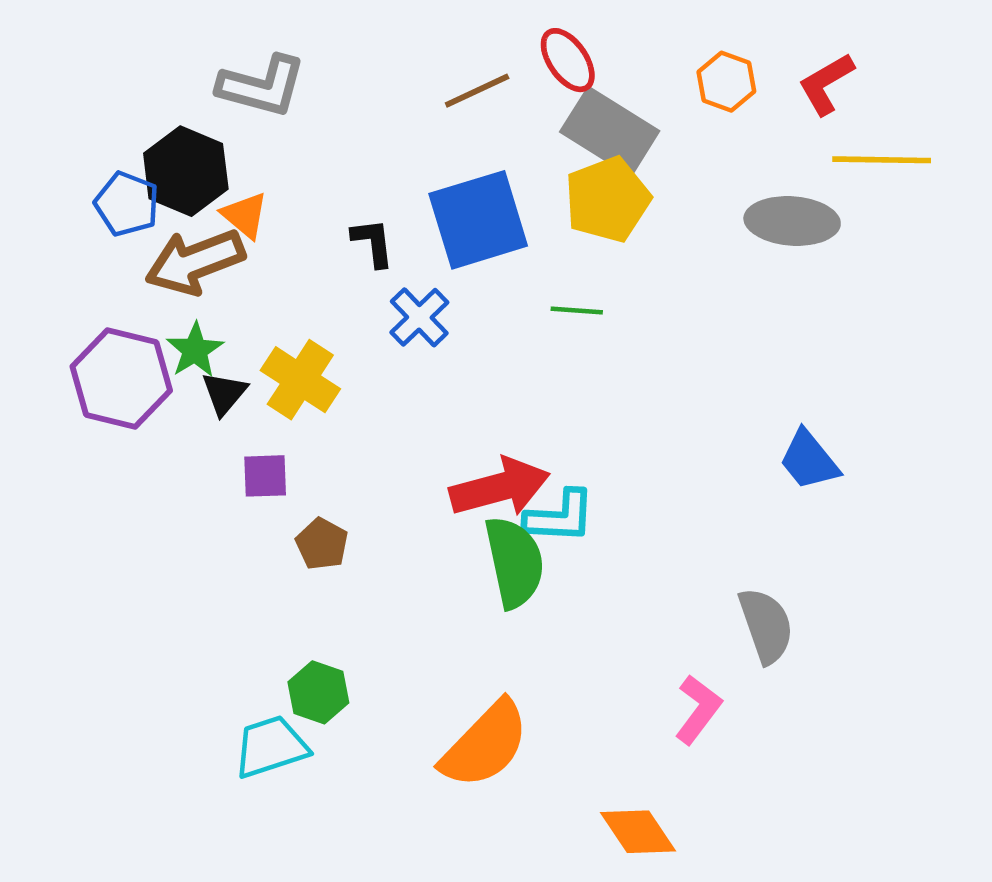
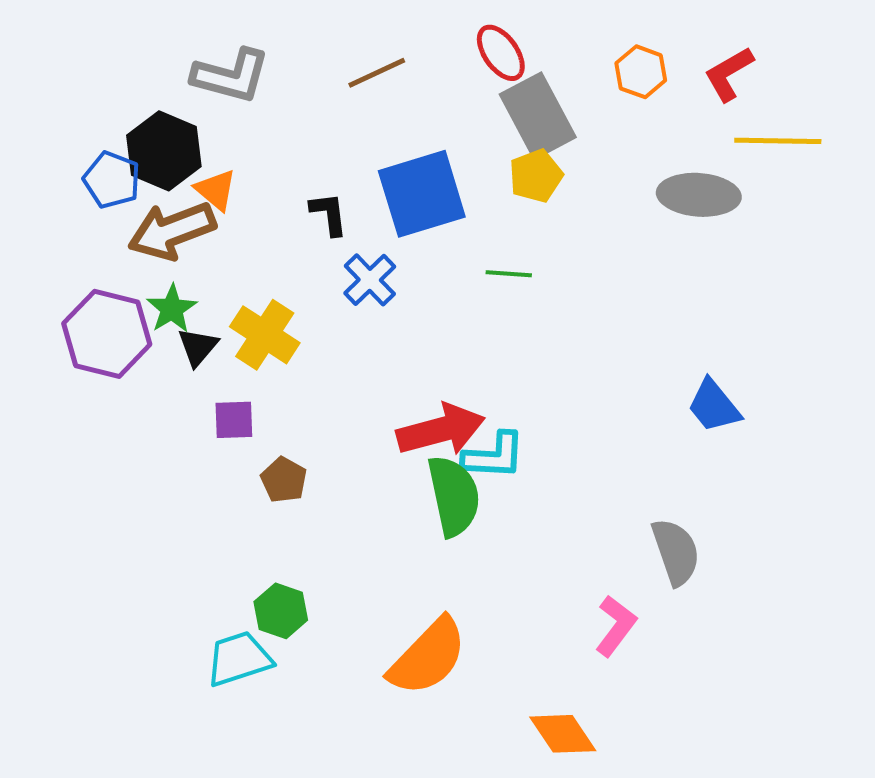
brown line: (477, 91) -> (377, 73), moved
gray rectangle: (610, 131) -> (538, 116), turned 30
yellow pentagon: (607, 199) -> (536, 176), size x0.7

